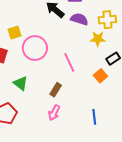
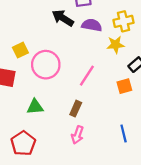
pink line: (69, 62) -> (87, 76), turned 66
orange square: (100, 76) -> (124, 86), turned 32
green triangle: (21, 83) -> (35, 107), turned -35

